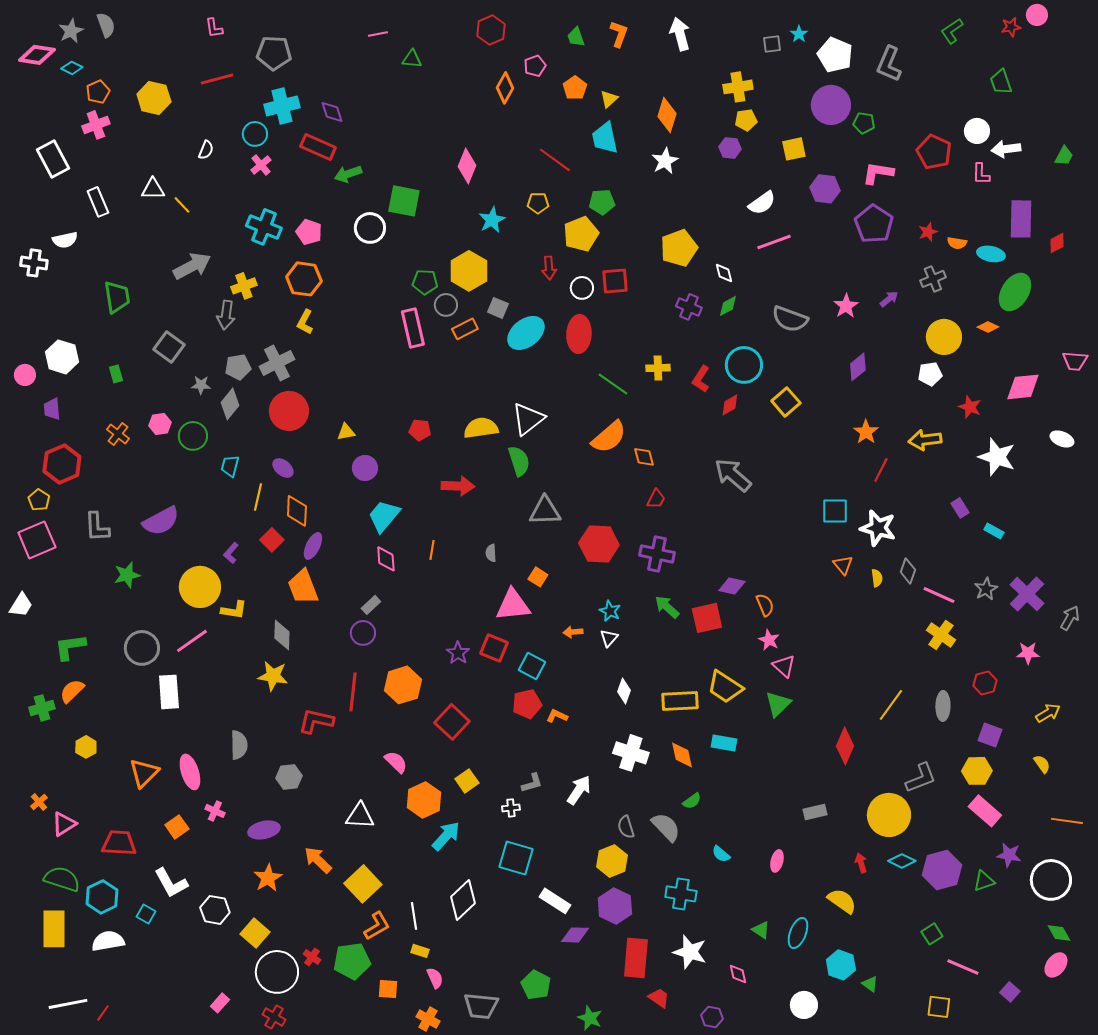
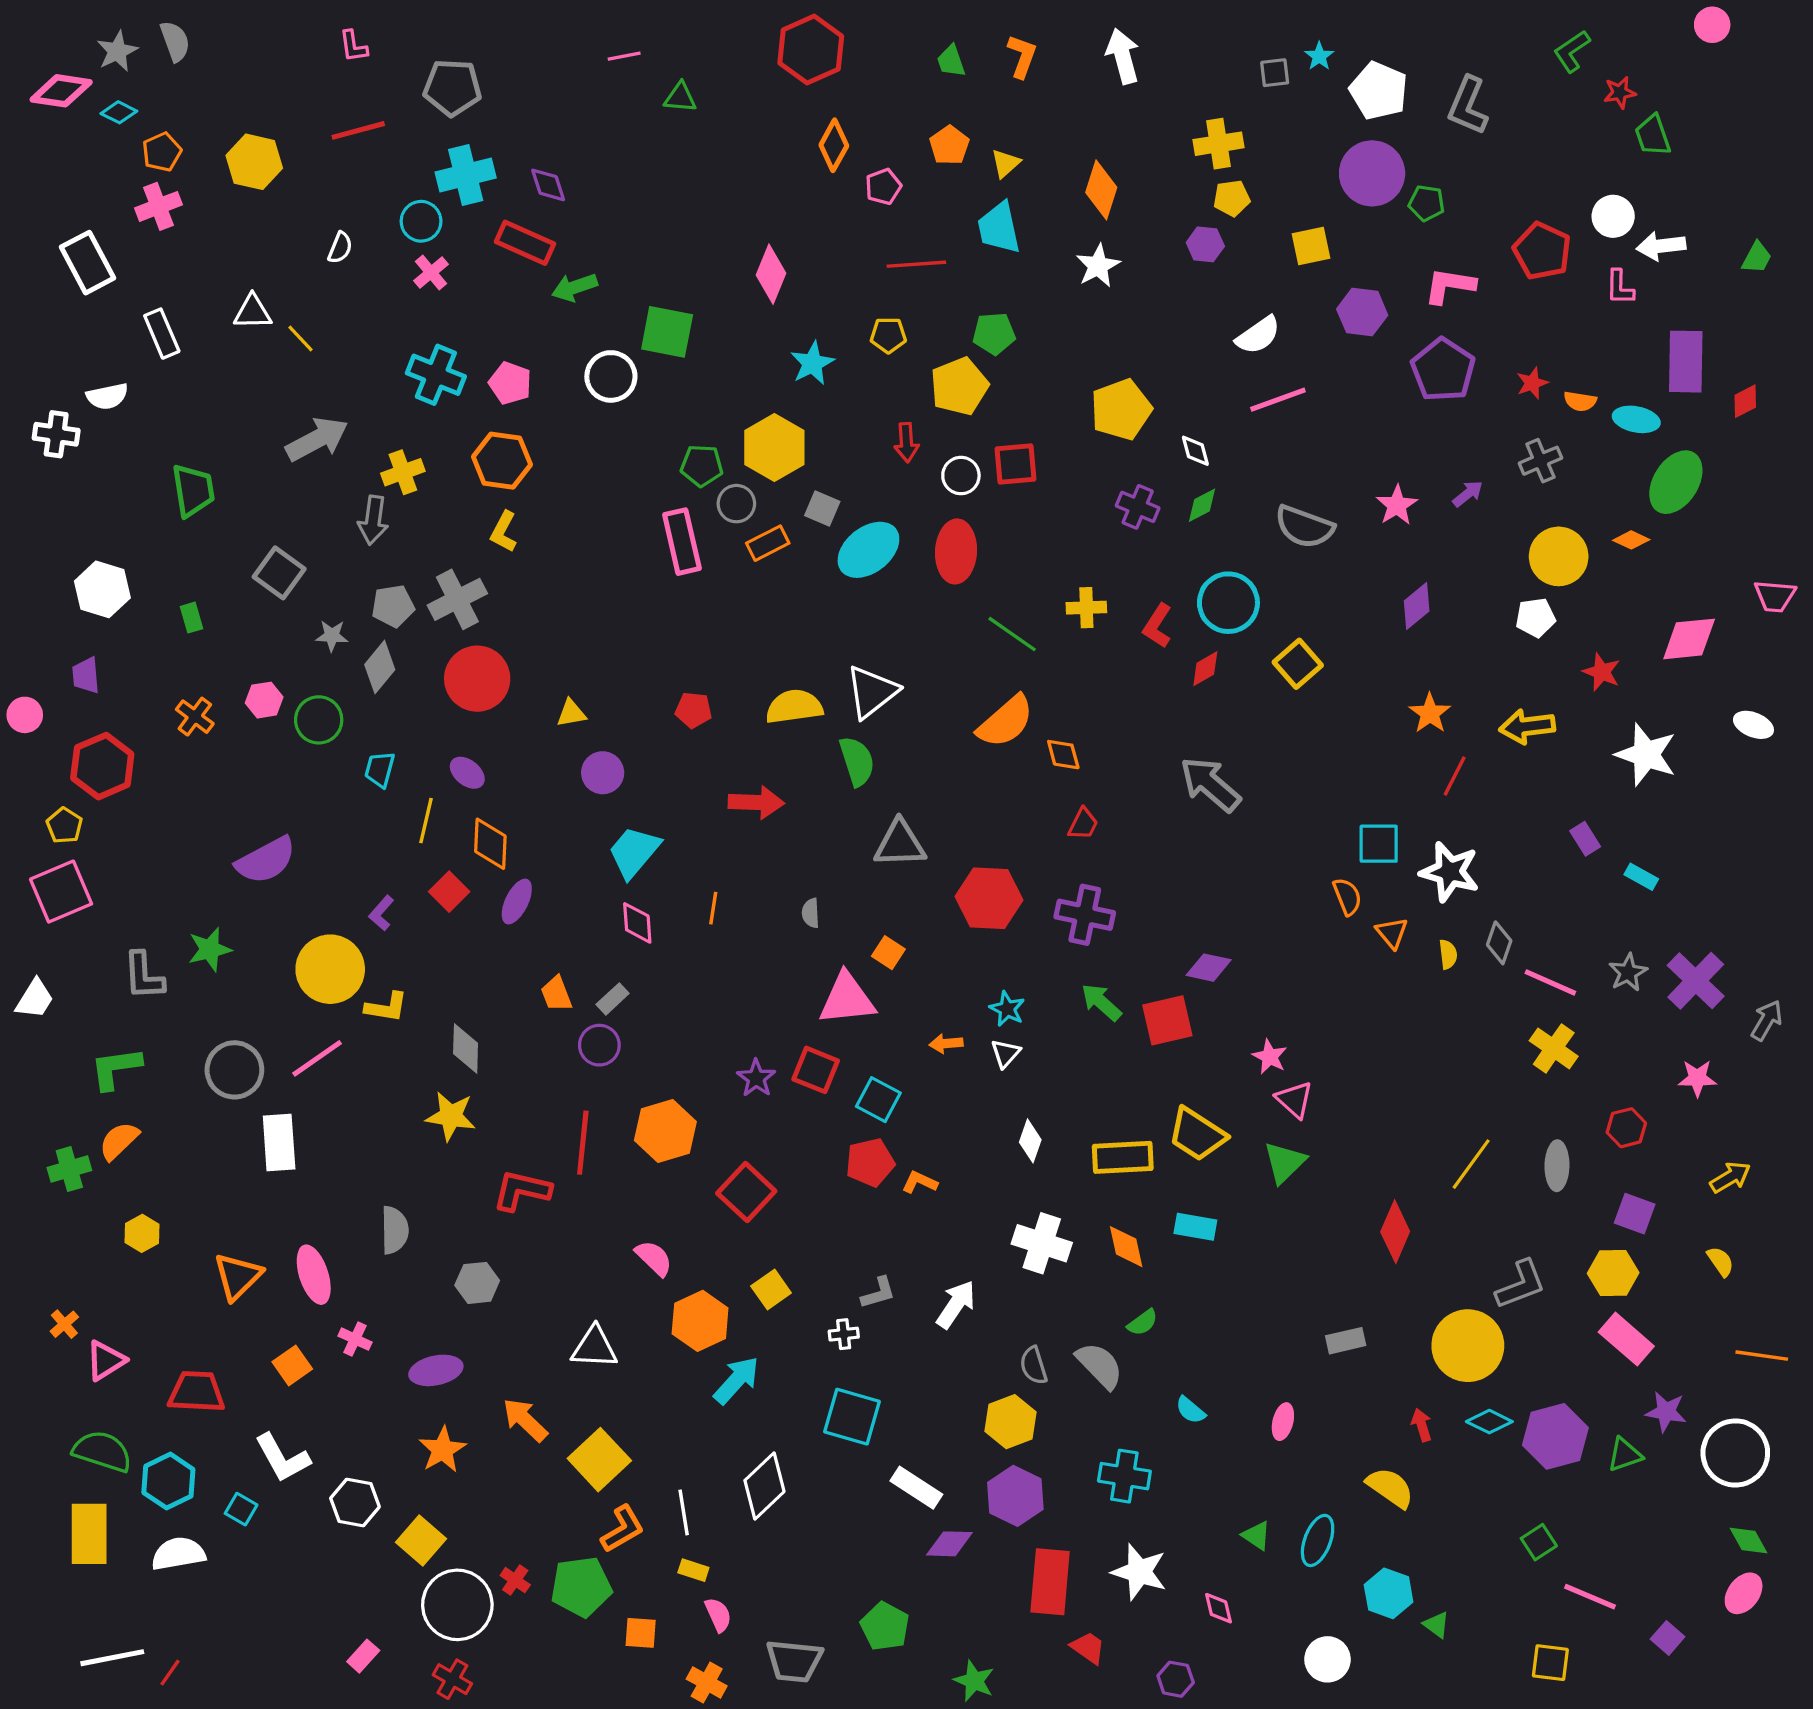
red star: (1011, 27) -> (1620, 92), moved
red hexagon: (491, 30) -> (811, 50), size x1.4
pink pentagon: (535, 66) -> (883, 187), moved
red line: (555, 160) -> (916, 264), turned -40
pink circle: (25, 375) -> (25, 715), moved
gray L-shape: (97, 527) -> (144, 976), moved
orange trapezoid: (303, 587) -> (556, 994), moved, size x0.6
orange semicircle: (765, 605) -> (1347, 897), moved

